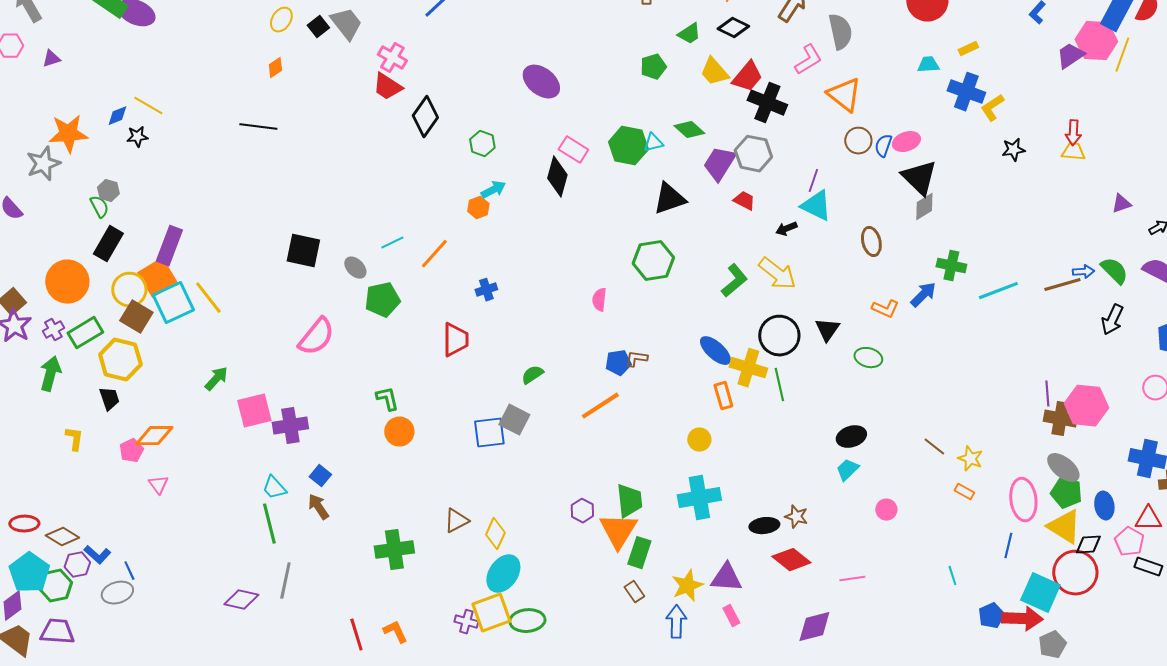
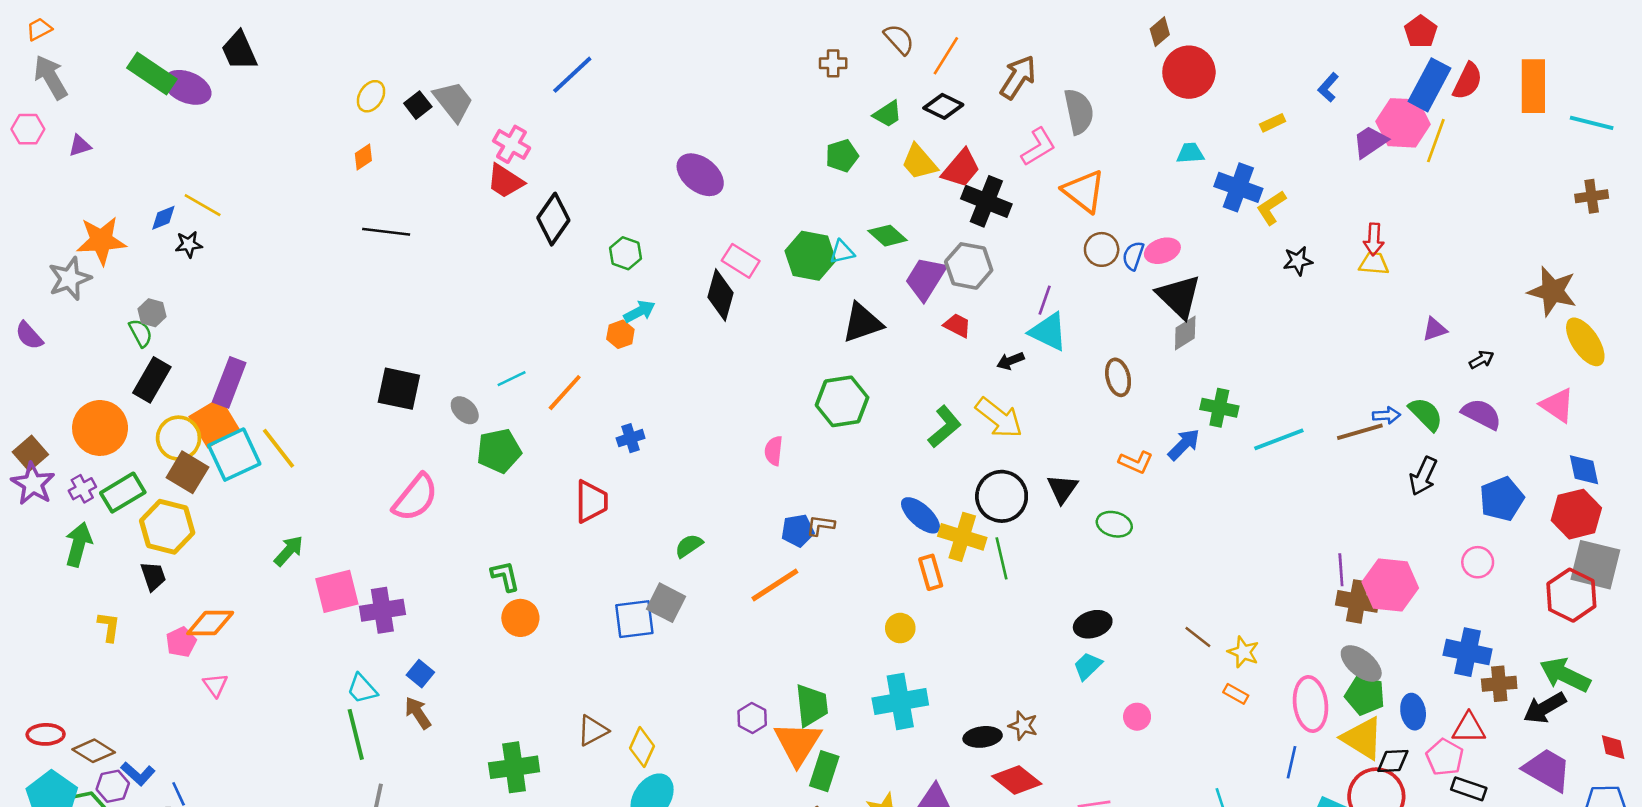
yellow rectangle: (968, 49) -> (1273, 123), moved
black line: (258, 127) -> (386, 232), moved

